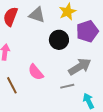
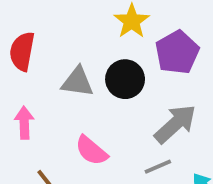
gray triangle: (37, 15) -> (78, 82), moved

